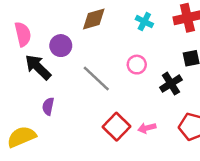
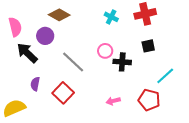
brown diamond: (94, 19) -> (59, 15), moved, turned 45
black cross: (171, 84) -> (122, 62), moved, turned 36
red square: (116, 127) -> (63, 93), moved

